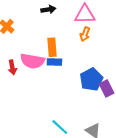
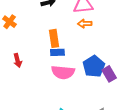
orange arrow: (85, 34) -> (85, 24), turned 72
pink semicircle: (32, 61) -> (63, 72), moved

